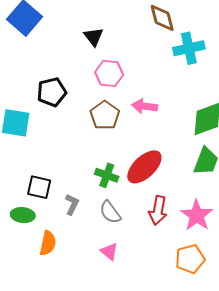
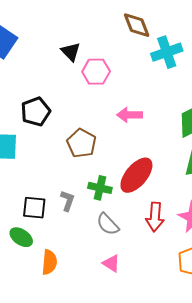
pink hexagon: (109, 73) -> (96, 72), moved
brown pentagon: (105, 115) -> (81, 143), moved
gray L-shape: (72, 204) -> (67, 201), moved
green ellipse: (23, 215) -> (21, 237), turned 35

